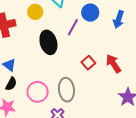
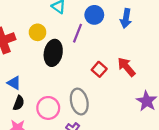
yellow circle: (35, 12) -> (38, 32), moved
black ellipse: (48, 42) -> (53, 53), turned 35

